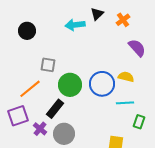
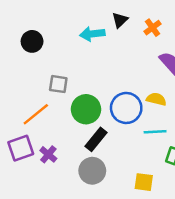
black rectangle: (55, 109) -> (96, 139), moved
purple cross: (40, 129) -> (48, 154), moved
gray circle: (64, 134) -> (92, 171), moved

